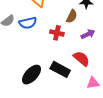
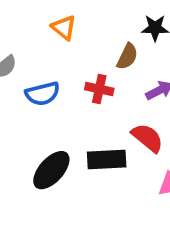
blue semicircle: (28, 23) -> (43, 94), moved
black rectangle: (60, 69) -> (107, 159), turned -30

